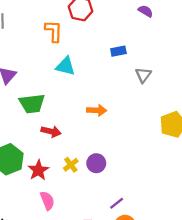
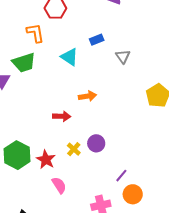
cyan triangle: (66, 66) -> (70, 57), moved, turned 30
green trapezoid: (32, 104) -> (24, 63), moved
red arrow: (51, 131) -> (62, 116), moved

